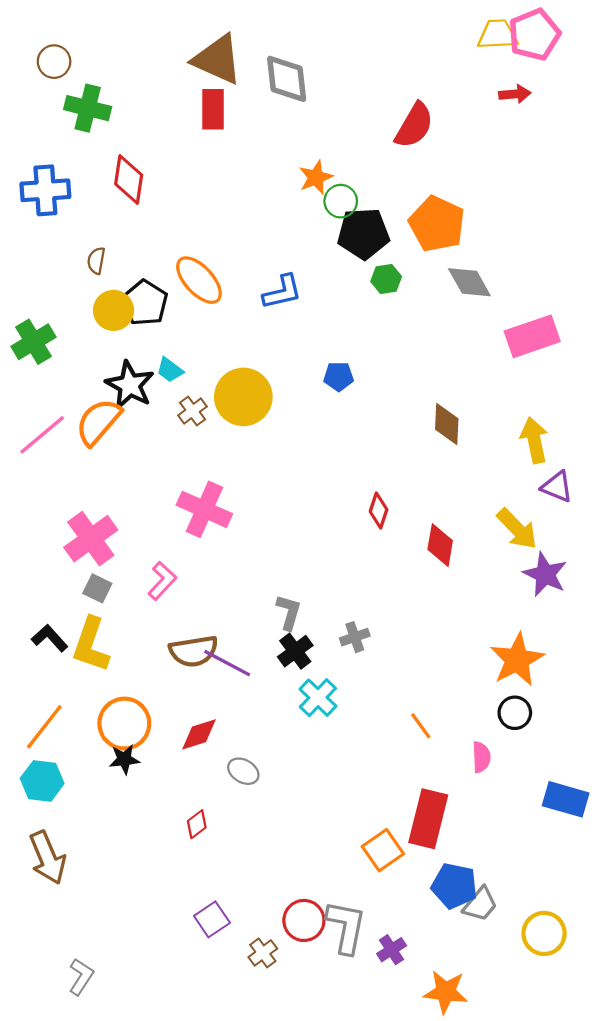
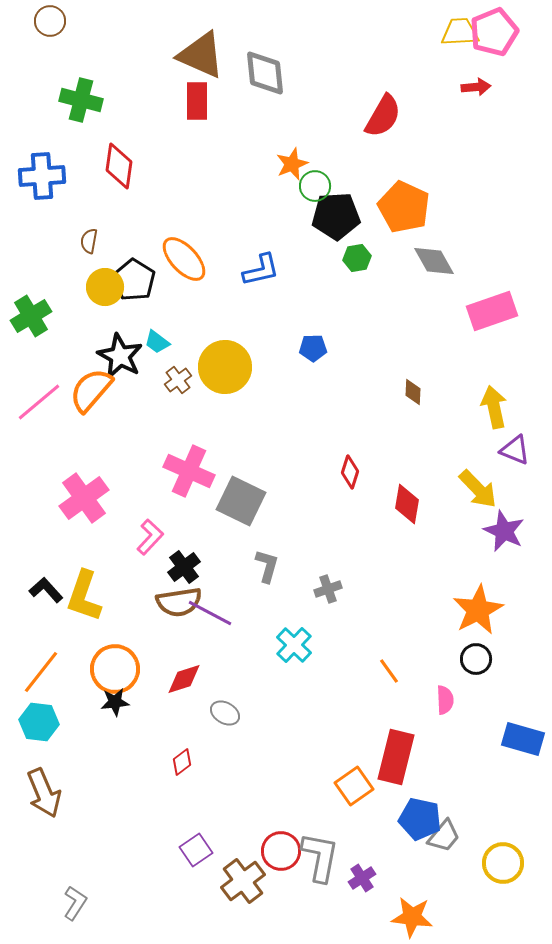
brown circle: (54, 62) -> (50, 21), moved
brown diamond: (447, 424) -> (413, 392), size x0.7
gray square: (97, 588) -> (241, 501), moved, size x1.8
black cross: (295, 651) -> (184, 567), moved
brown cross: (263, 953) -> (243, 881), size x1.6

